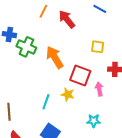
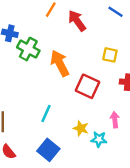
pink arrow: (99, 89) -> (115, 120), moved
yellow star: (68, 95) -> (81, 128), moved

